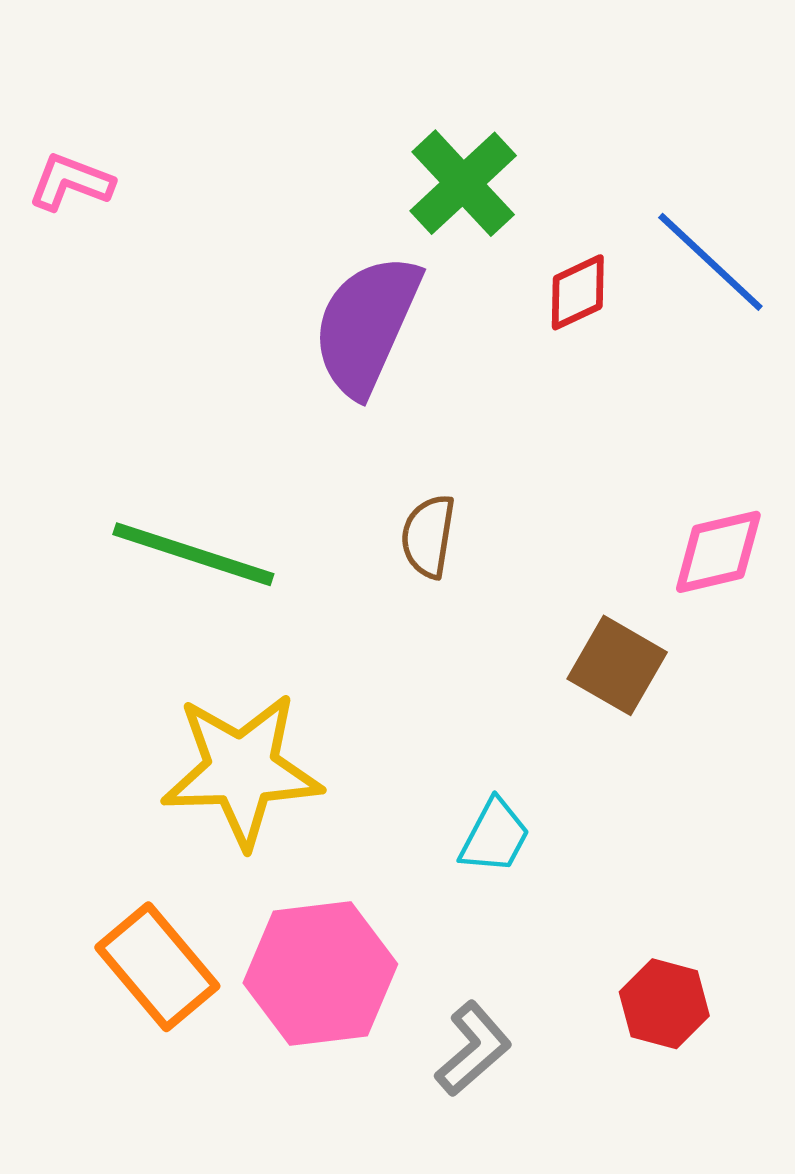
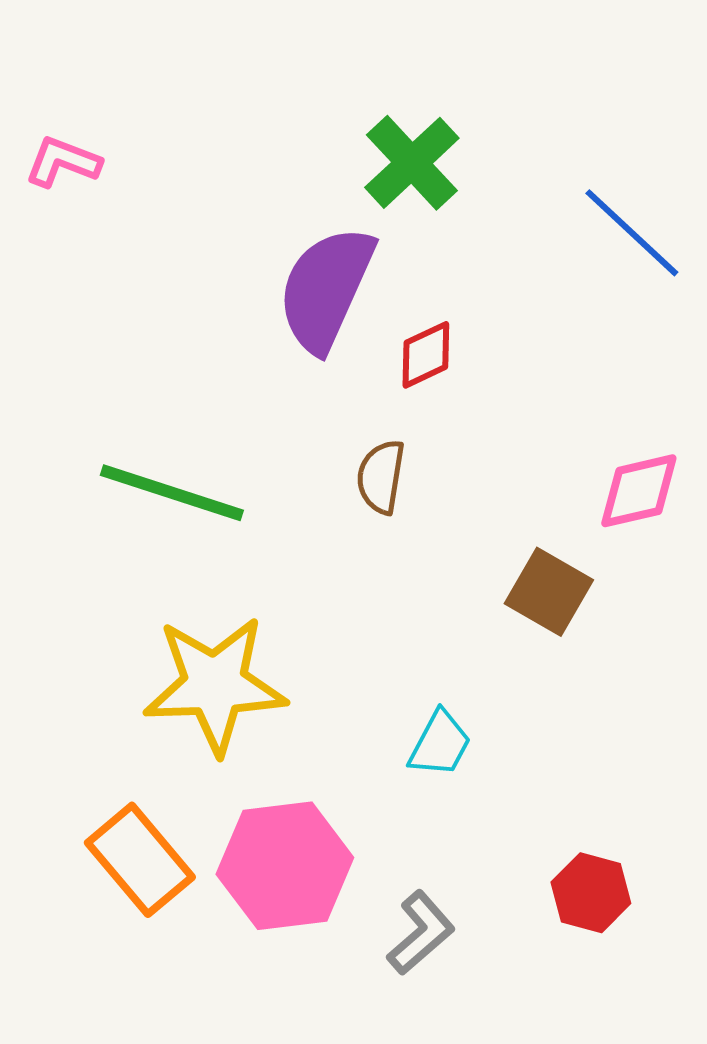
red diamond: (578, 292) -> (426, 355), moved

